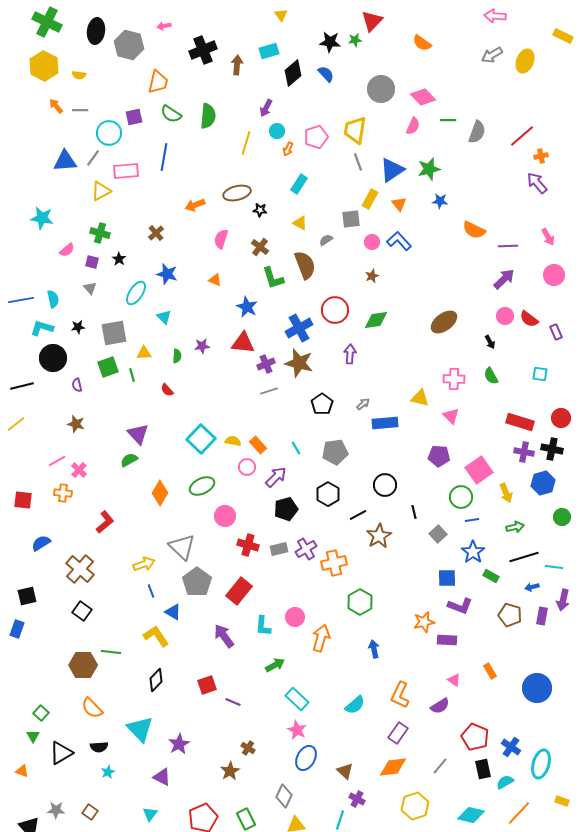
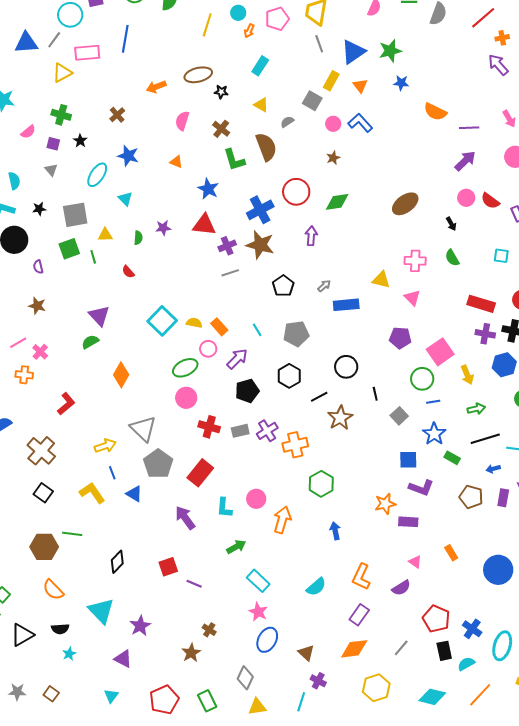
gray square: (351, 219) -> (312, 101), turned 36
green ellipse: (202, 486) -> (185, 368), moved
yellow L-shape: (156, 636) -> (92, 493), moved

